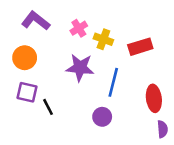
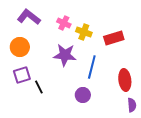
pink cross: (79, 28) -> (64, 23), turned -32
purple square: (27, 92) -> (22, 75), turned -30

